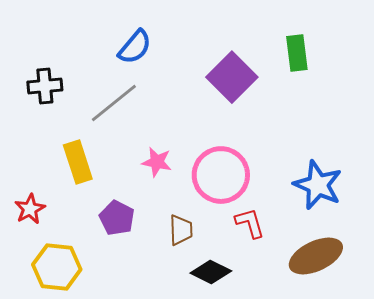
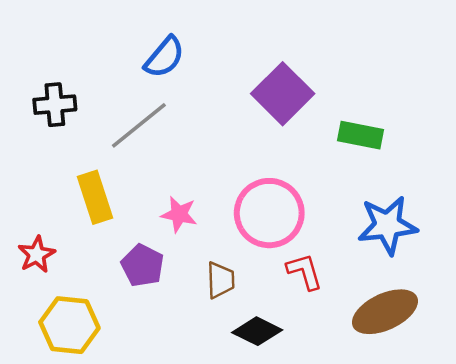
green rectangle: (297, 53) -> (361, 135), moved, turned -72
pink star: (157, 162) -> (179, 214), moved
blue star: (318, 185) -> (387, 225), turned -30

